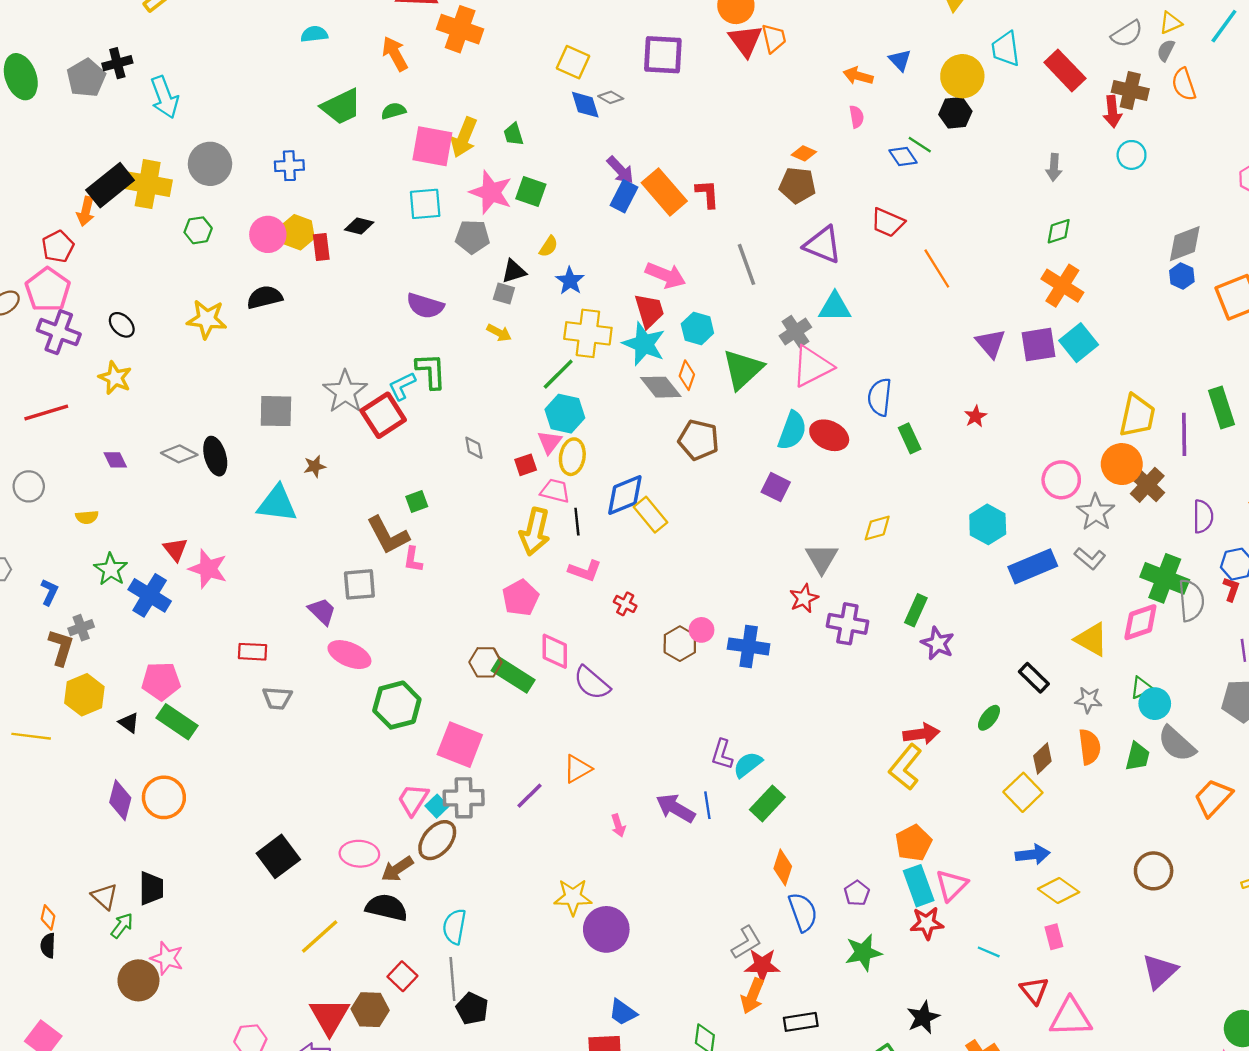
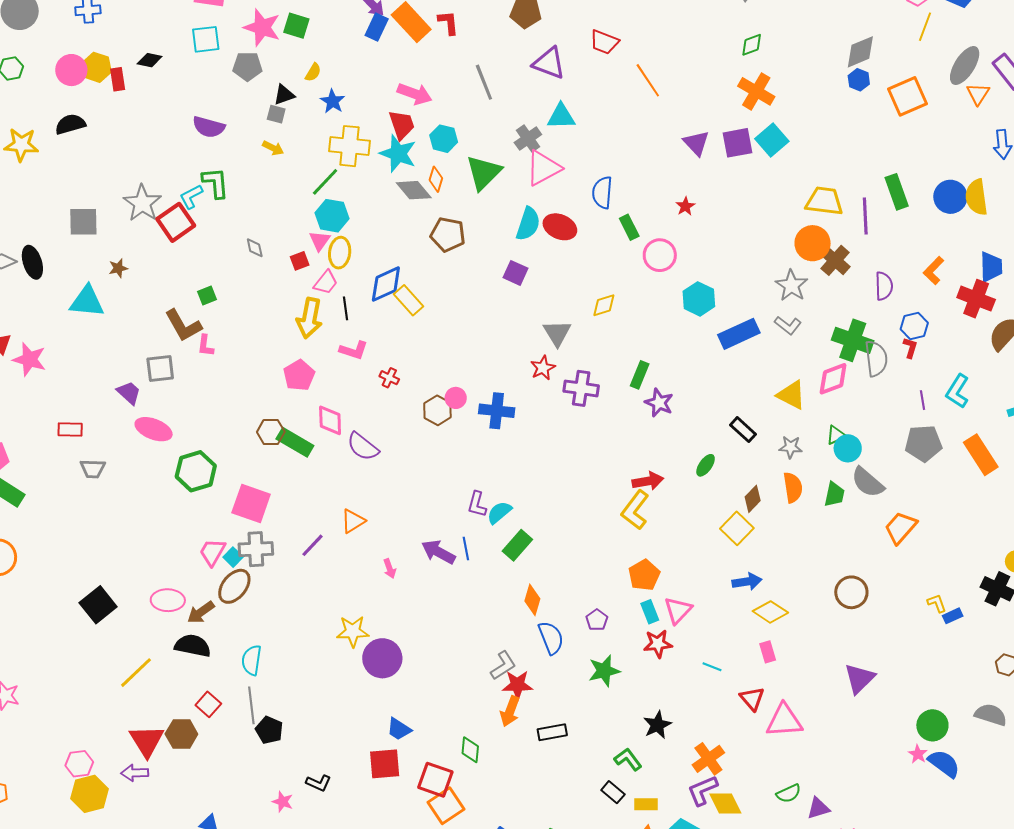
yellow trapezoid: (1137, 416) -> (824, 201), turned -93
pink circle: (1061, 480) -> (660, 255), moved
pink trapezoid: (555, 491) -> (326, 282), turned 116
cyan rectangle: (919, 886) -> (650, 612), size x0.7

